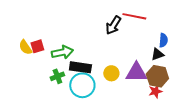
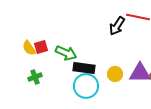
green arrow: (62, 52) -> (66, 53), turned 35
green cross: (57, 76) -> (35, 77), moved

